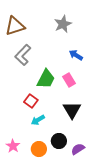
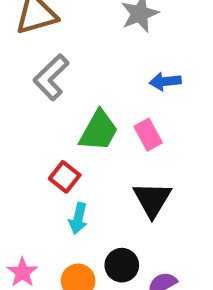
blue arrow: (76, 55) -> (165, 81), turned -40
cyan arrow: (38, 120) -> (78, 218), turned -48

